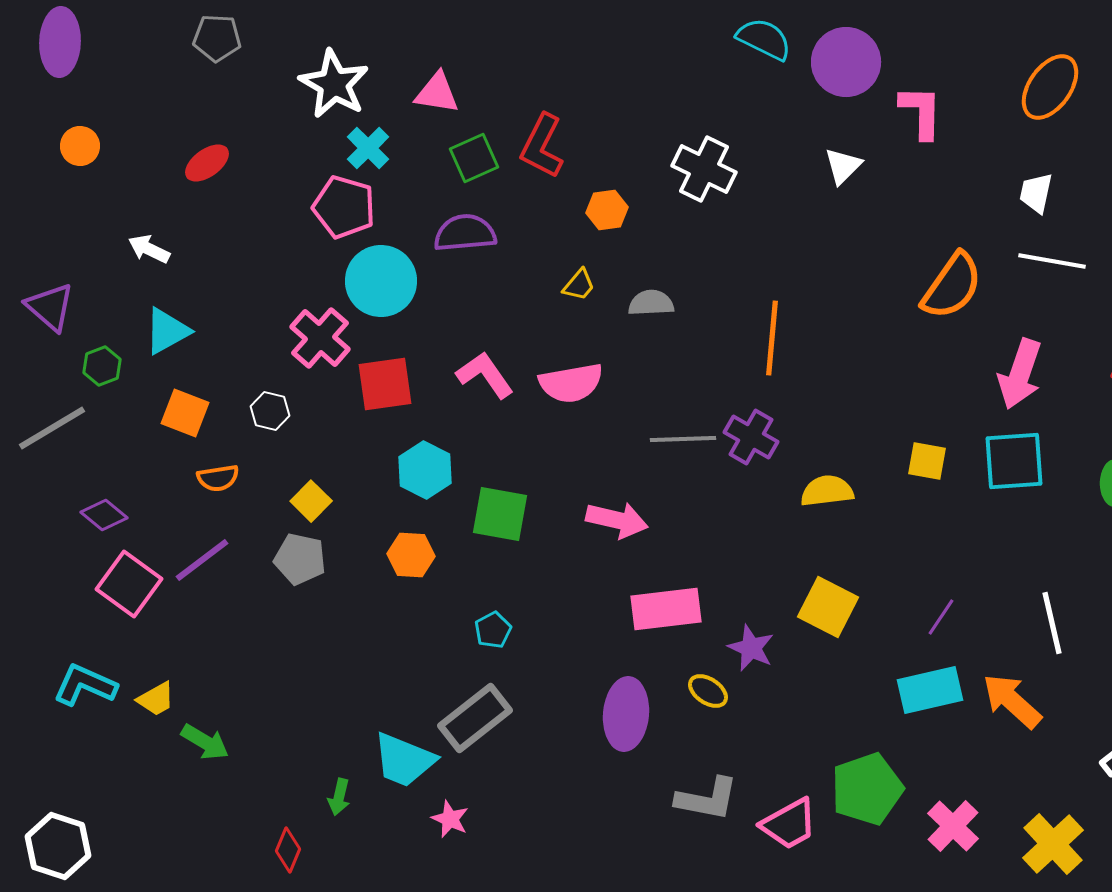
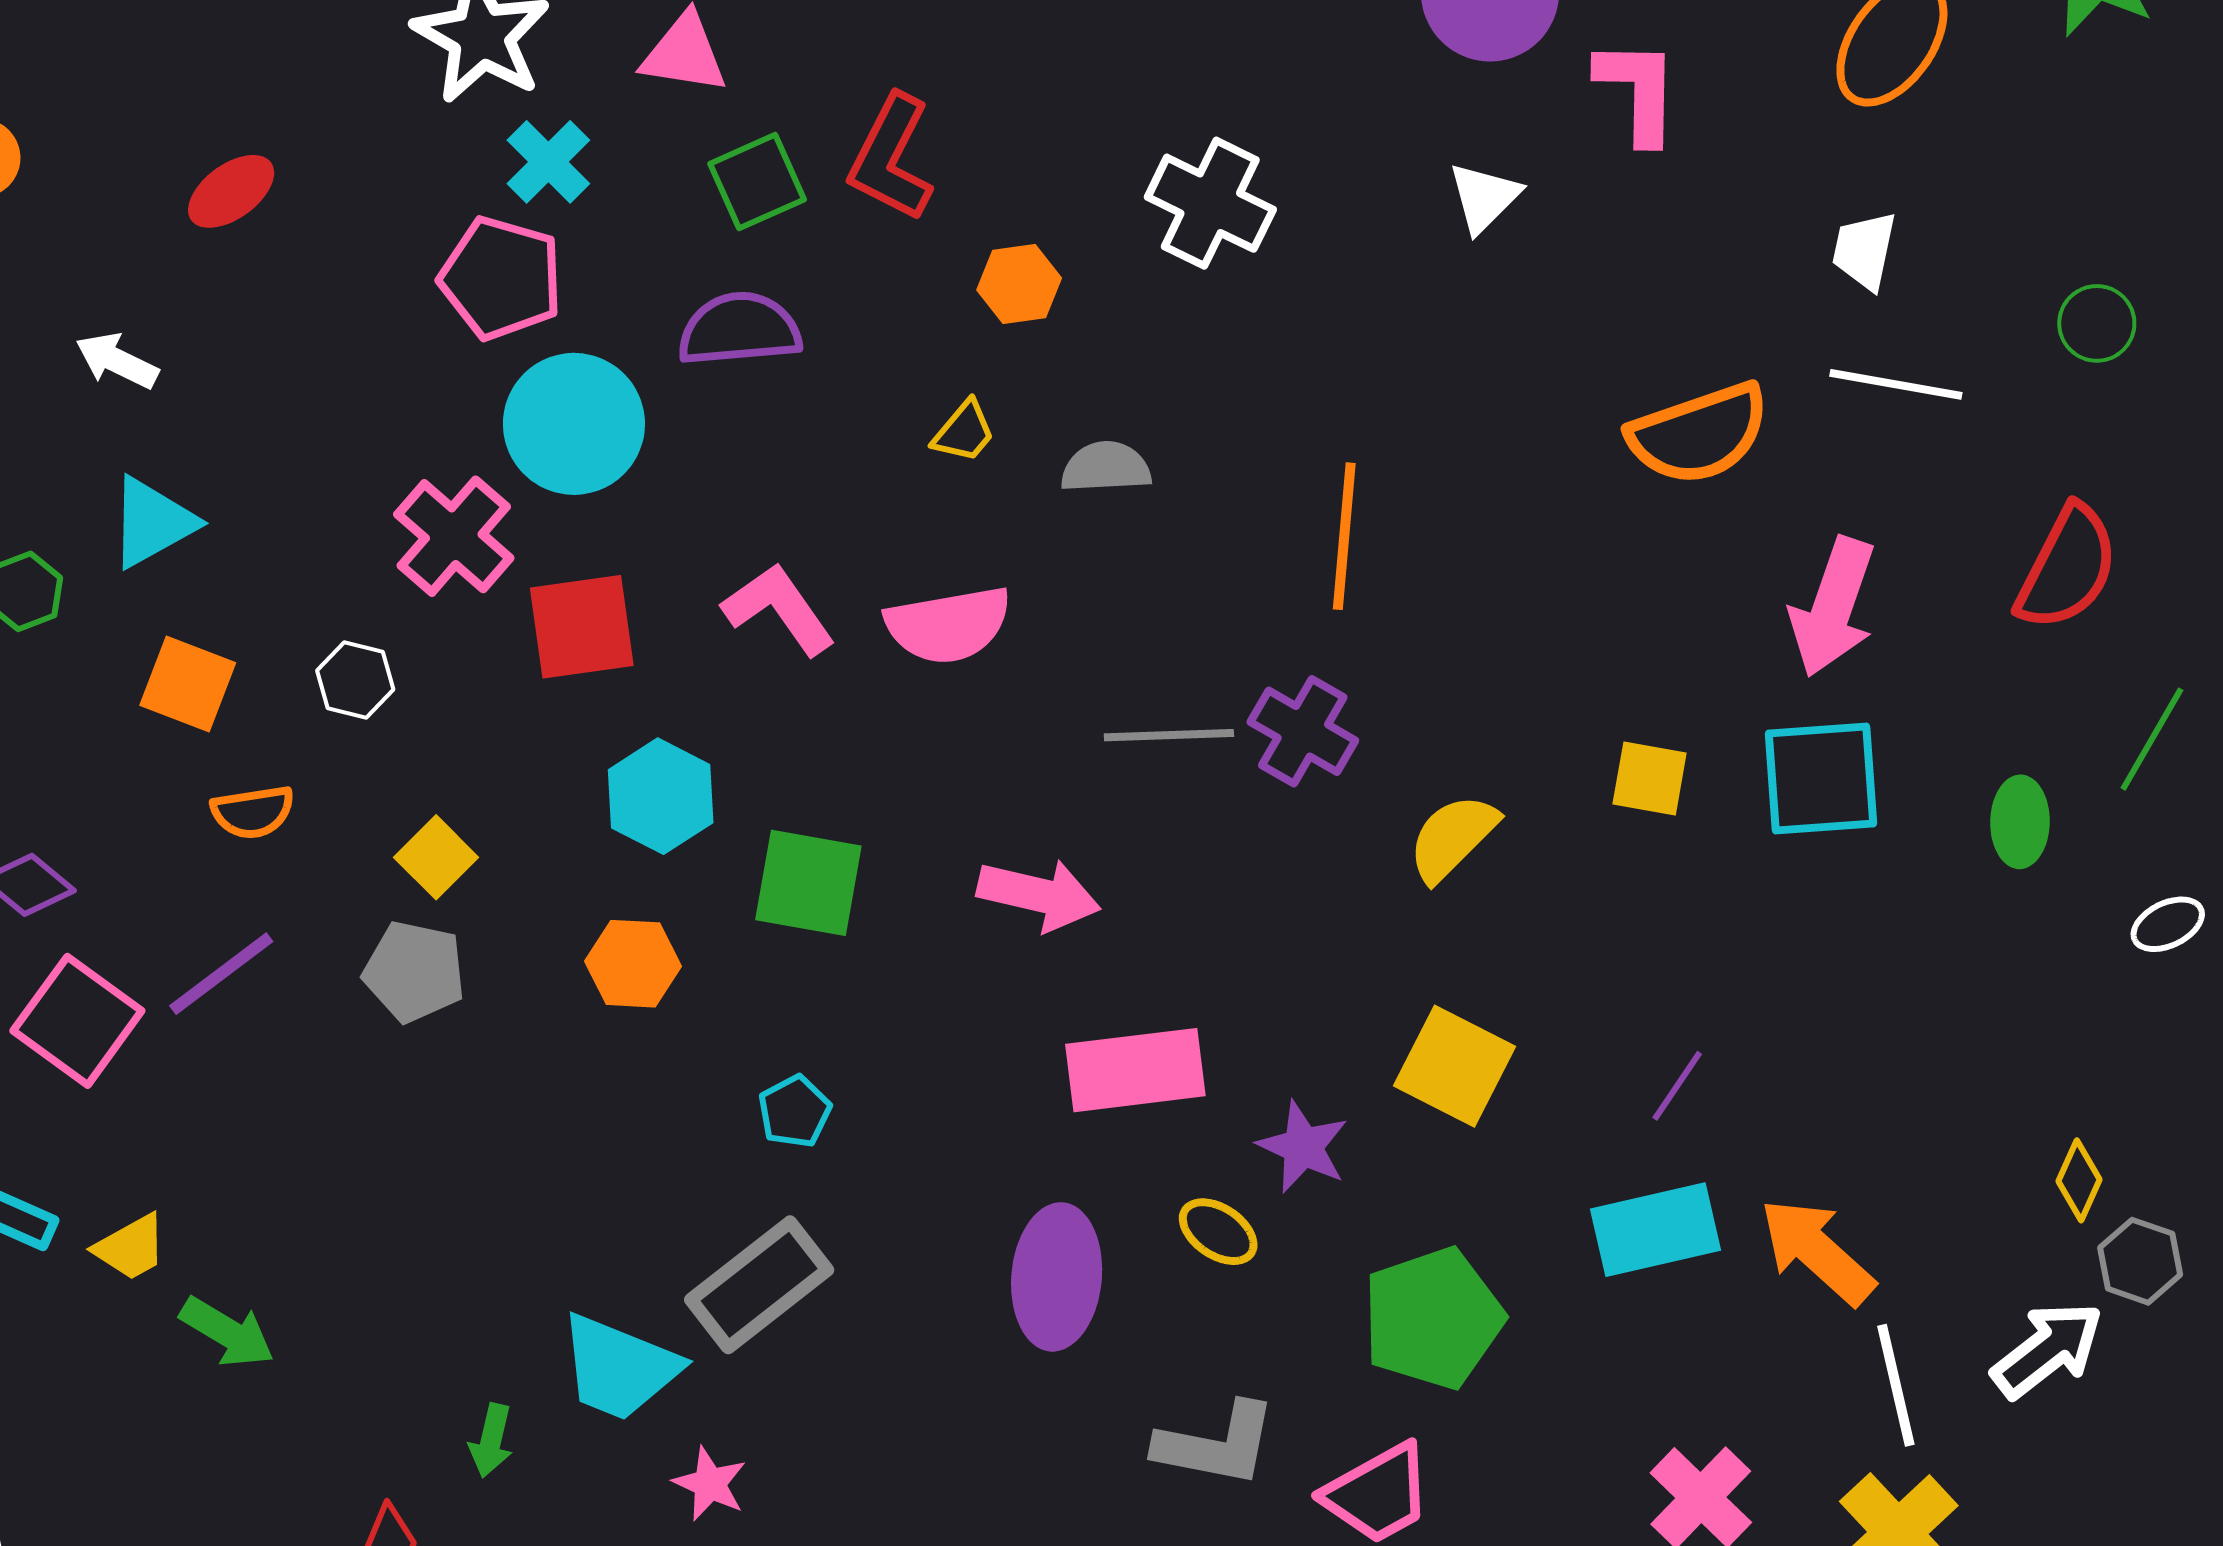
orange semicircle: (952, 286) -> (1699, 434), turned 36
yellow semicircle: (827, 491) -> (1453, 838), turned -38
white line: (1052, 623) -> (1896, 1385), moved
green pentagon: (867, 789) -> (1433, 1318), moved

